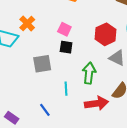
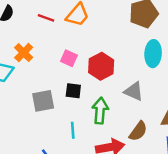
red hexagon: (106, 34) -> (101, 66), moved
black square: (66, 47) -> (73, 91), moved

